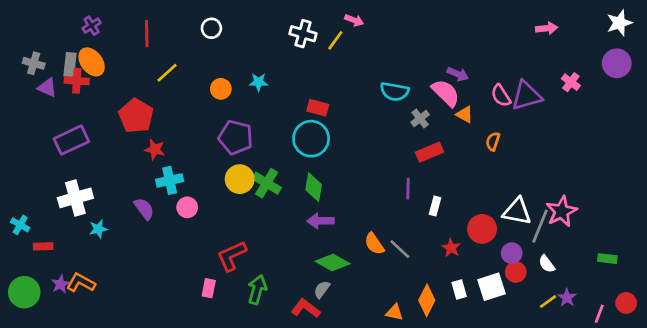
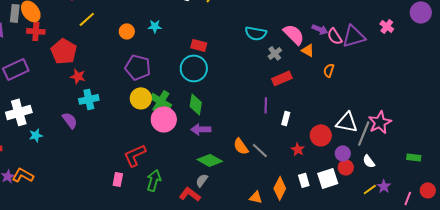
purple arrow: (458, 74) -> (320, 29), moved
red cross: (77, 81) -> (36, 31), moved
pink circle: (187, 207) -> (164, 119), moved, size x1.6

